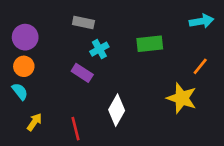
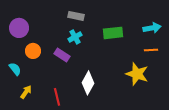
cyan arrow: (202, 21) -> (152, 28), moved
gray rectangle: (83, 23) -> (76, 16), moved
orange circle: (24, 66) -> (33, 51), moved
orange line: (200, 66) -> (151, 50), turned 48

